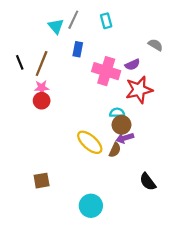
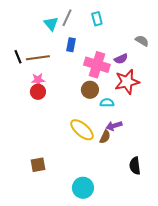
brown line: (42, 63) -> (38, 58), turned 60
brown circle: (121, 125) -> (90, 90), moved
black semicircle: (148, 182) -> (135, 166), turned 30

